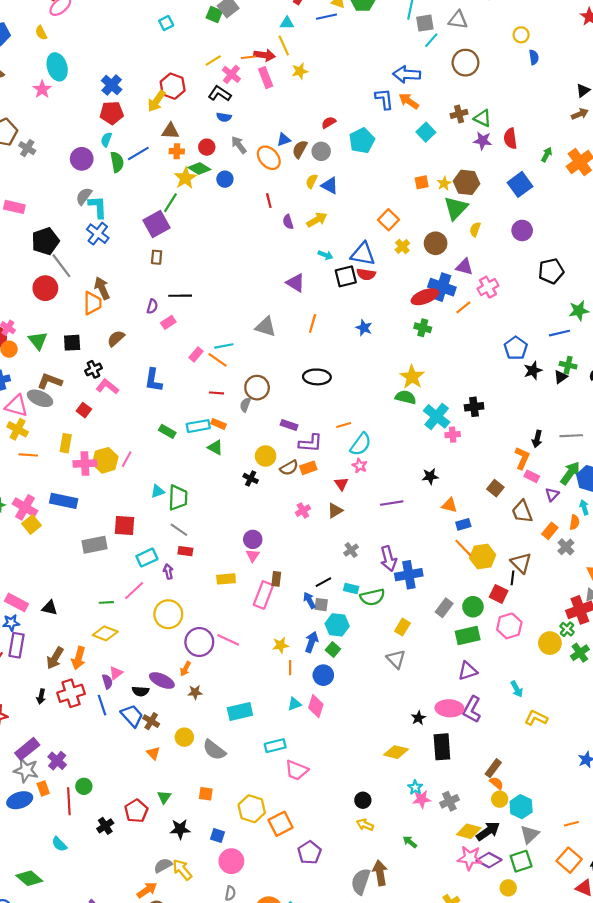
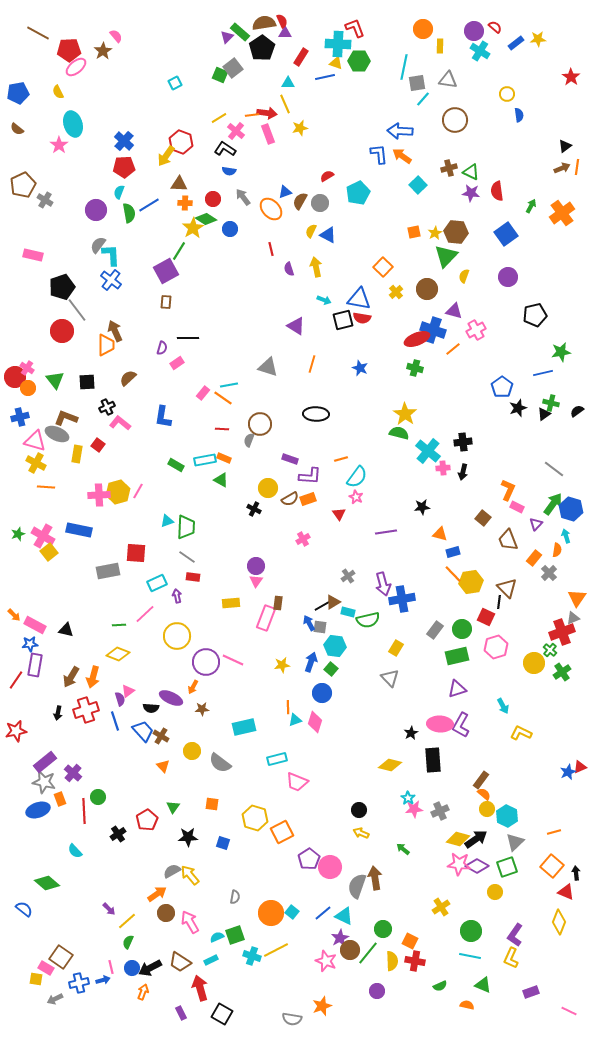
yellow arrow: (317, 220) -> (316, 267), turned -72
gray line: (571, 436) -> (554, 469), turned 40
black arrow: (537, 439) -> (463, 472), moved
yellow rectangle: (66, 443) -> (77, 454), moved
brown triangle: (335, 511) -> (333, 602), moved
orange line: (290, 668) -> (288, 707), moved
pink circle: (231, 861) -> (330, 867), moved

